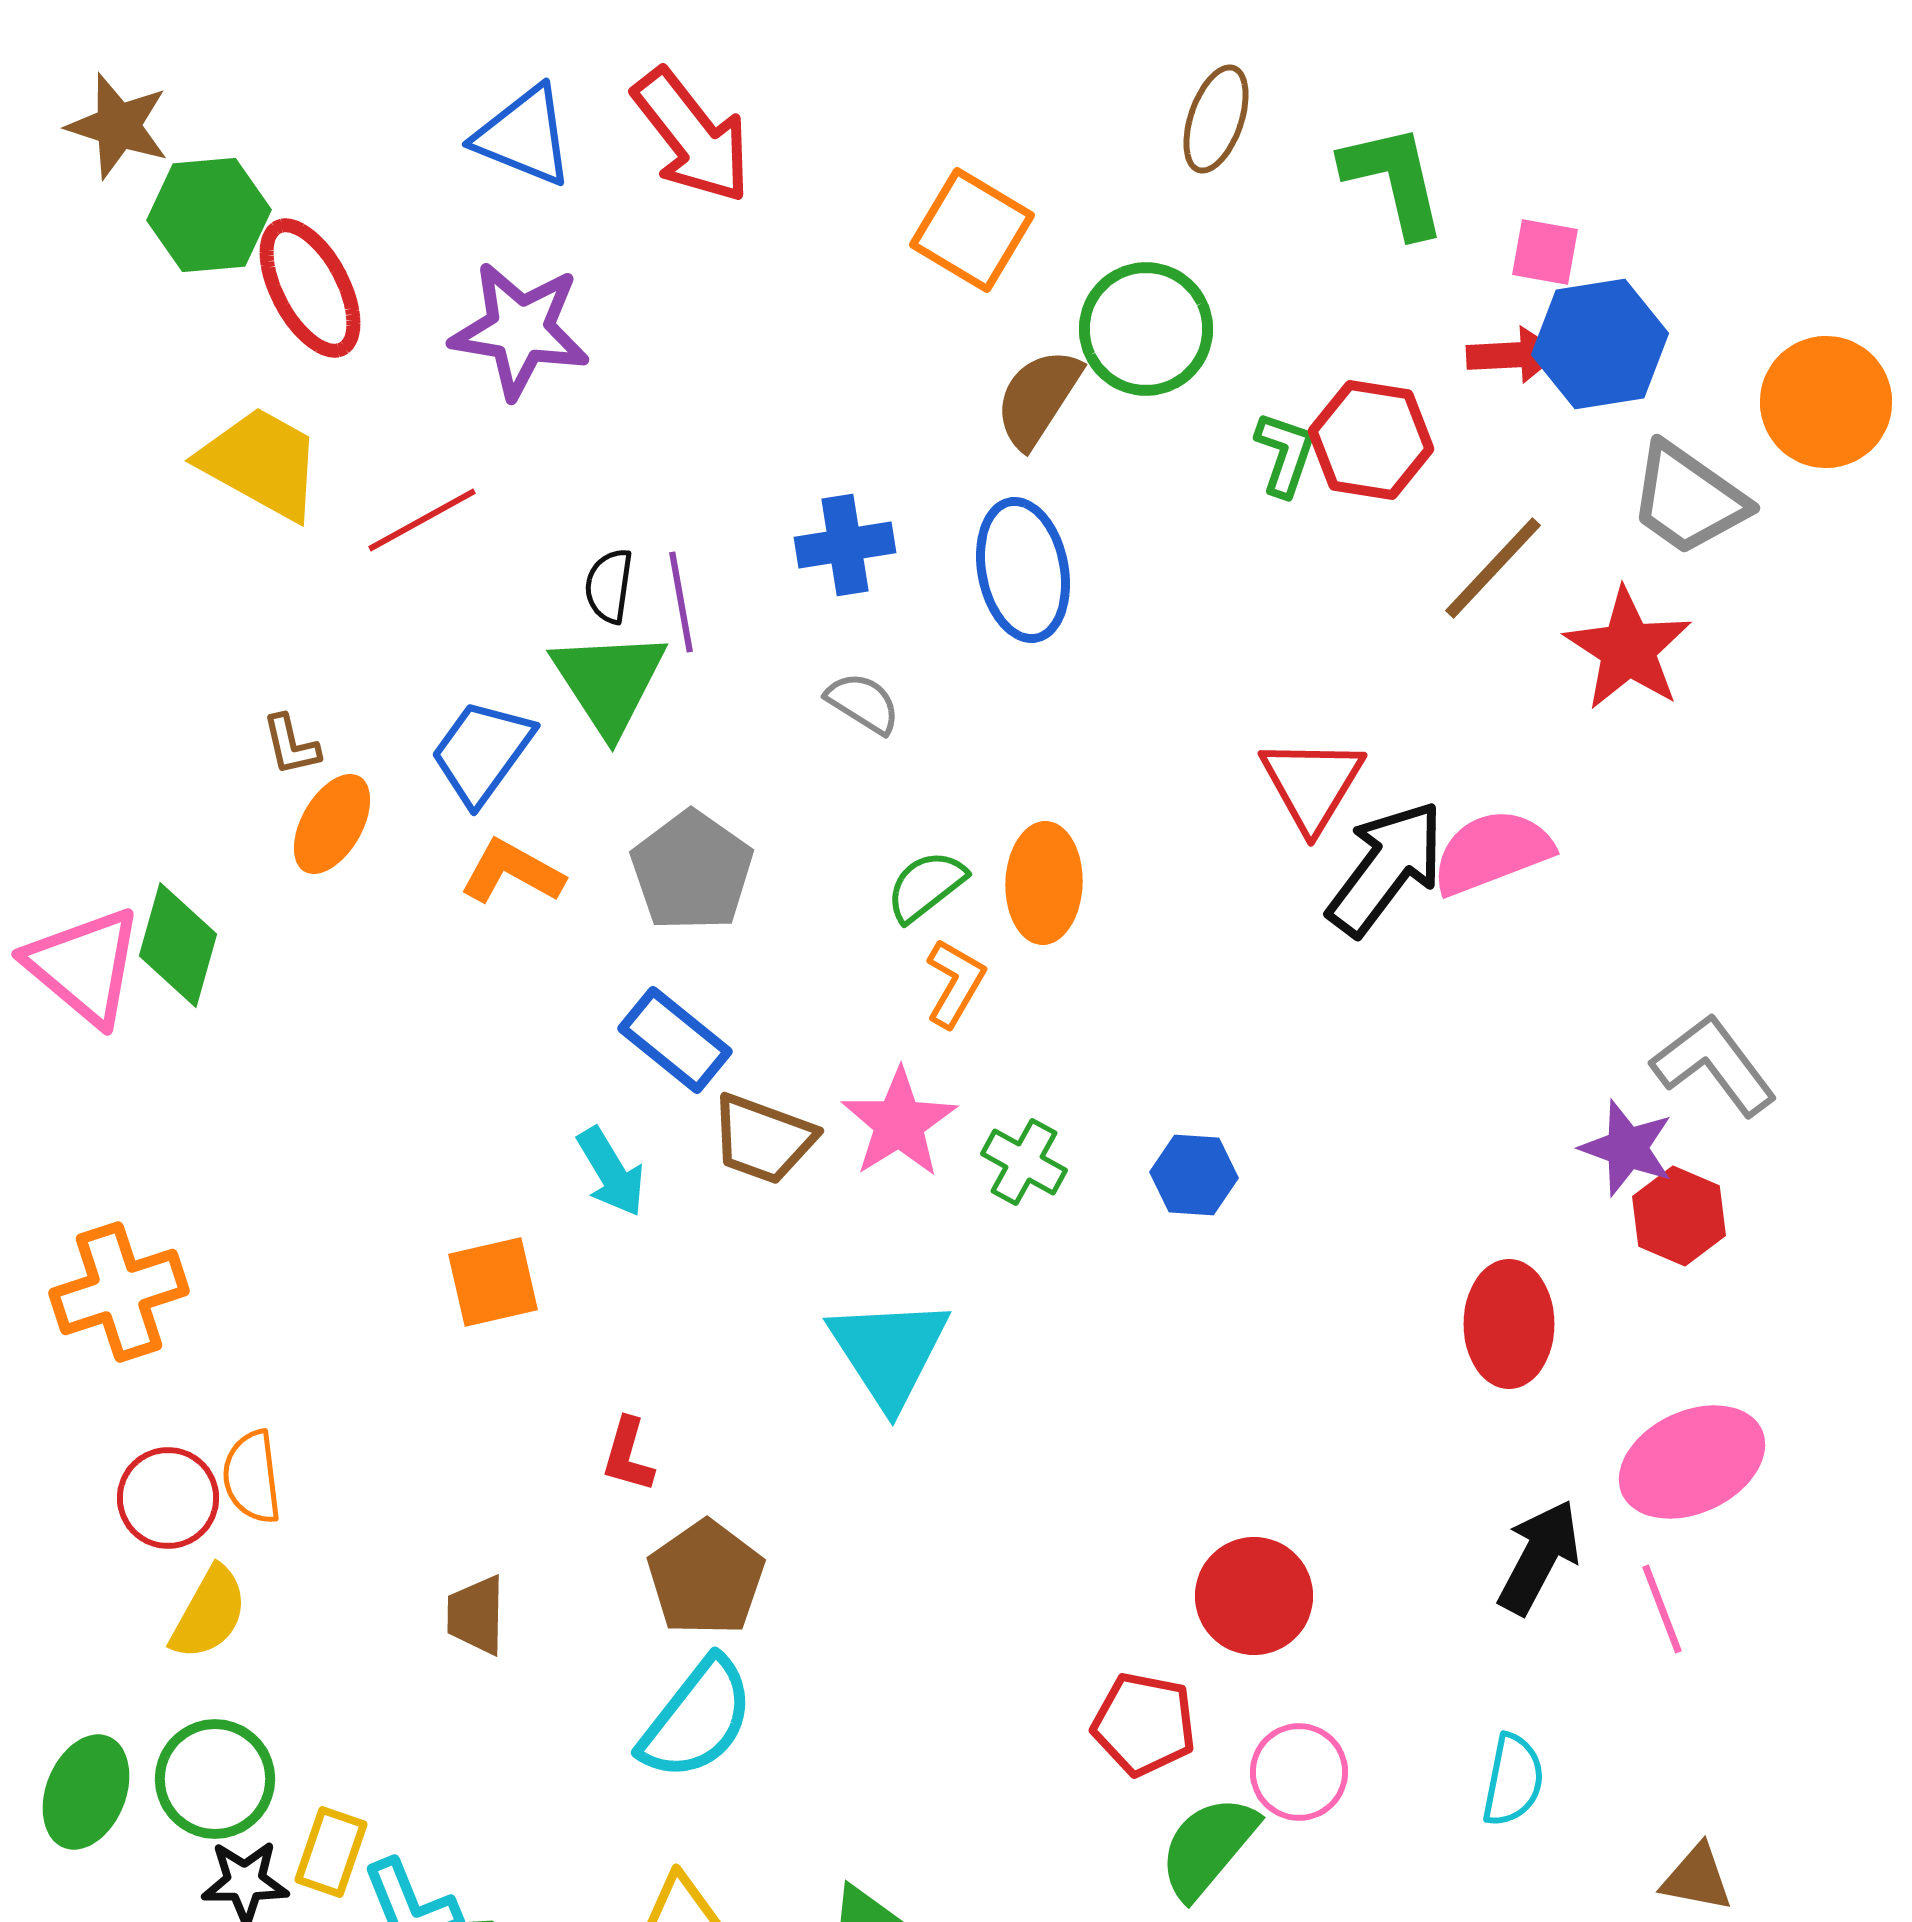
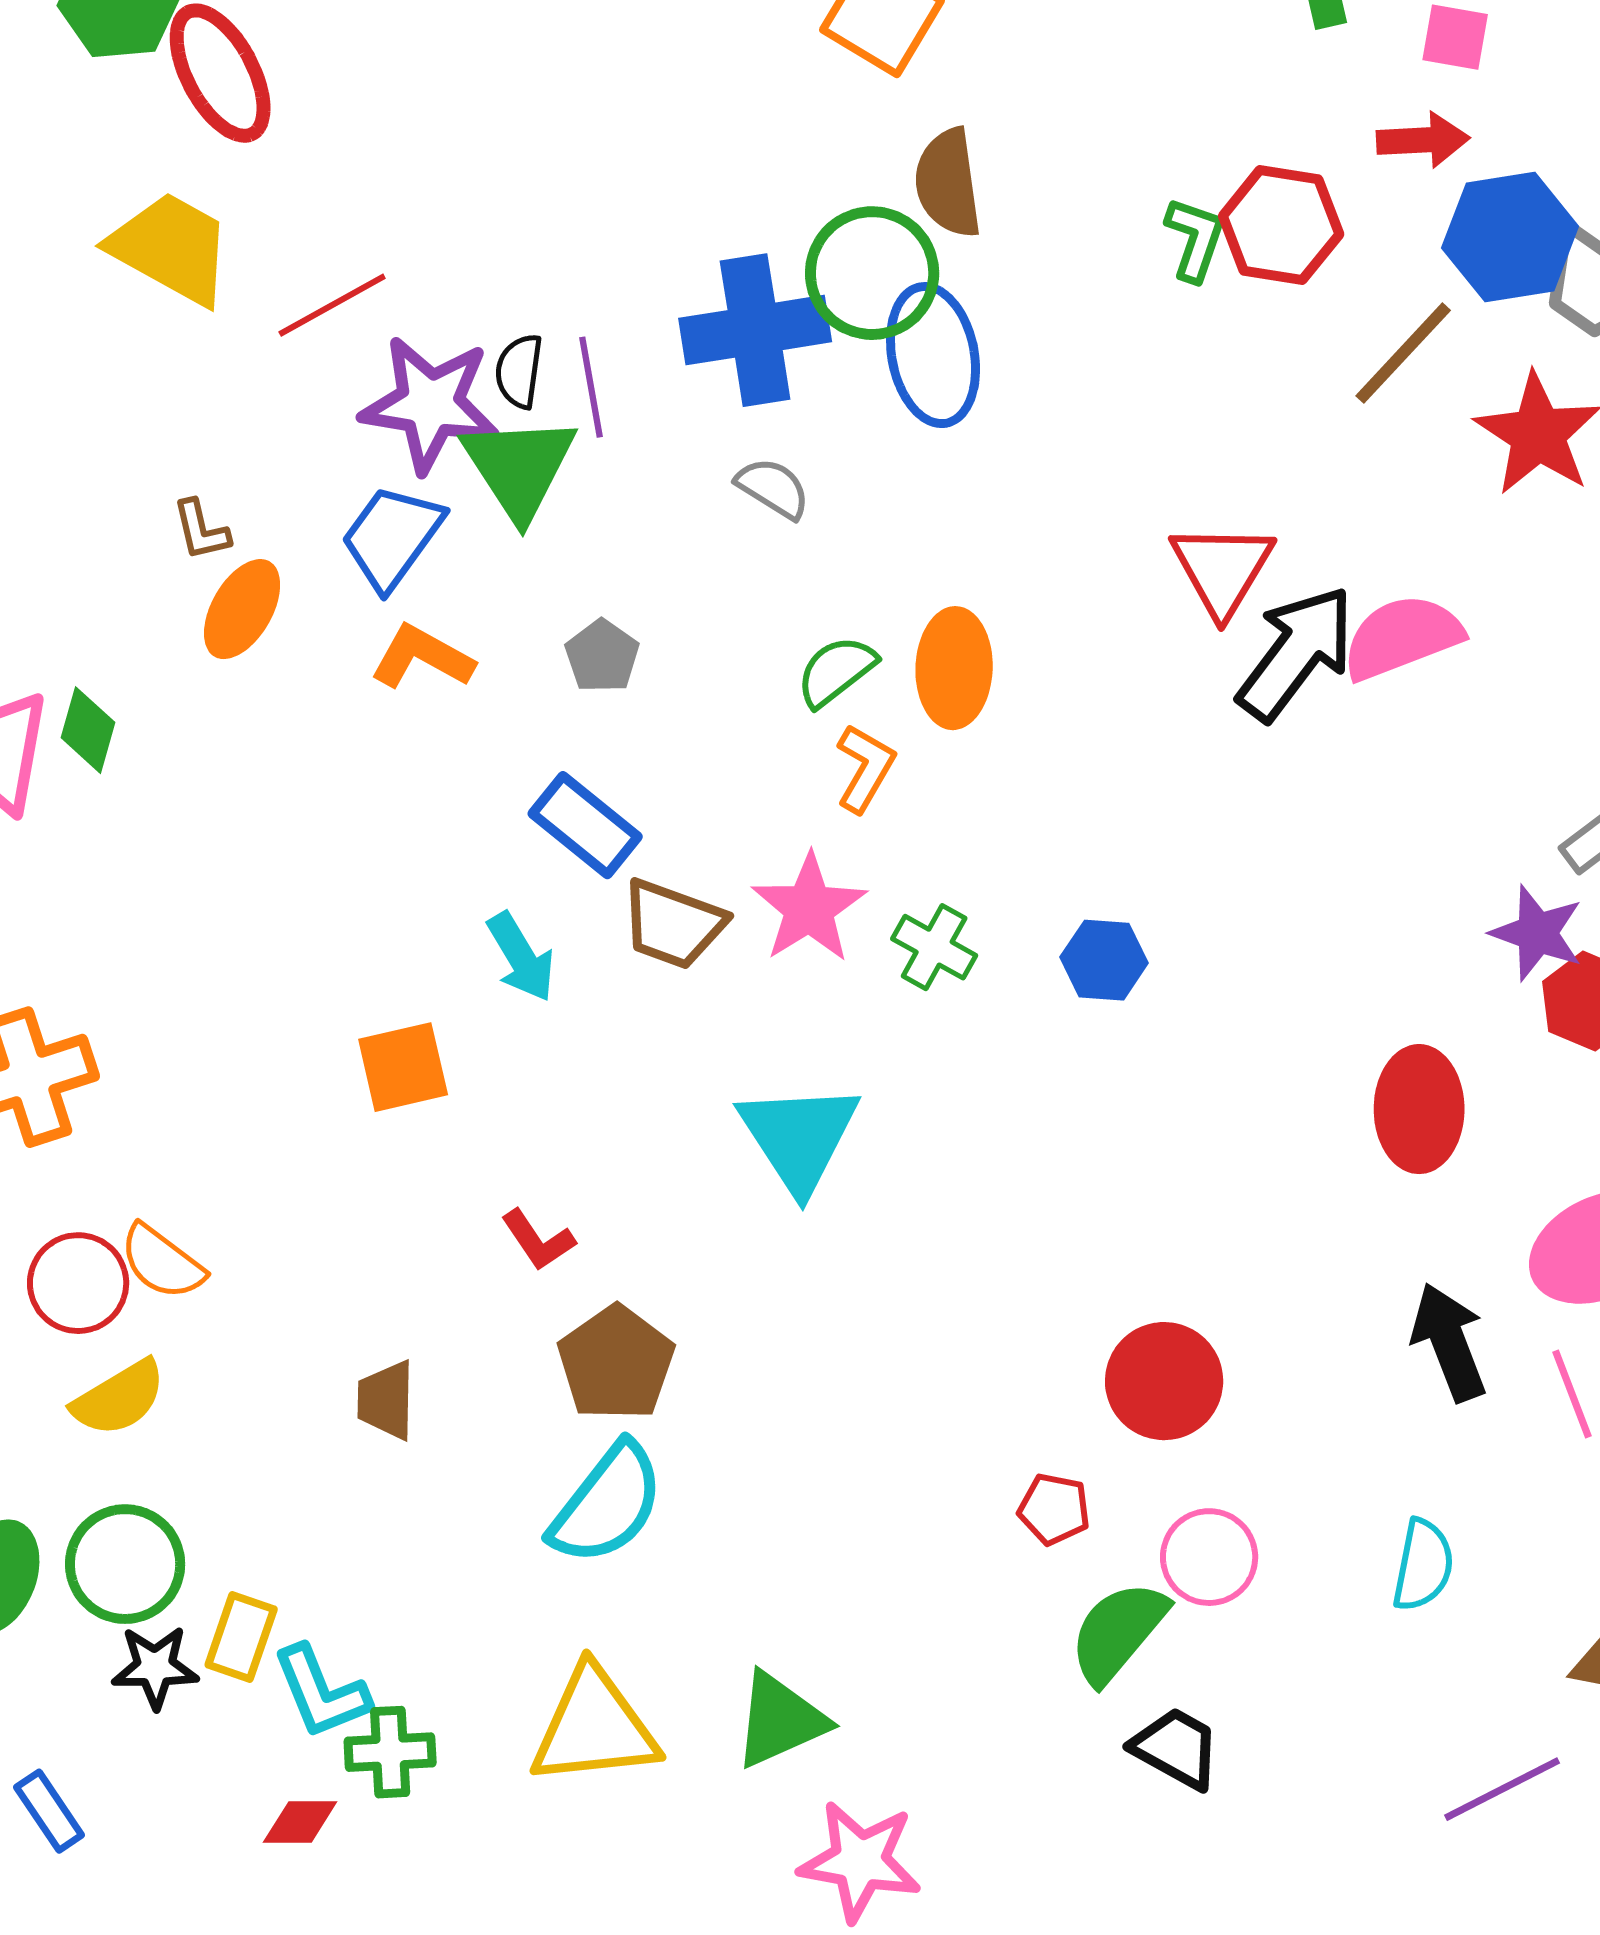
green circle: (1146, 329) -> (872, 273), moved
purple star: (520, 330) -> (430, 404), moved
blue hexagon: (1600, 344) -> (1510, 237), moved
brown semicircle: (1038, 398) -> (948, 183), turned -41
blue cross: (845, 545) -> (755, 330), size x1.5
gray pentagon: (692, 871) -> (602, 656), size x0.6
green diamond: (178, 945) -> (88, 730), size x0.7
red L-shape: (628, 1455) -> (538, 1240), turned -50
orange semicircle: (252, 1477) -> (162, 1262), turned -46
black arrow: (1539, 1557) -> (1449, 1342), turned -49
yellow semicircle: (209, 1613) -> (119, 1398), turned 30
red pentagon: (1144, 1724) -> (1054, 1509), size x0.7

